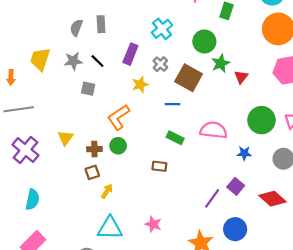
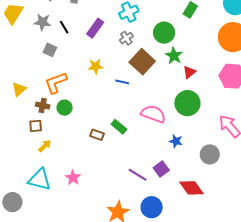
green star: (221, 63) -> (174, 56), turned -30
gray cross: (160, 64) -> (126, 38), moved
yellow star: (140, 85) -> (96, 66), moved
orange L-shape: (118, 117) -> (56, 83), moved
green circle: (262, 120) -> (187, 103), moved
green rectangle: (175, 138) -> (119, 127), moved
purple line: (212, 198) -> (138, 175), turned 72
pink star: (153, 224) -> (73, 178), moved

